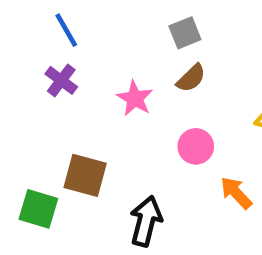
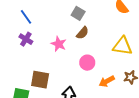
gray square: (185, 33) -> (78, 13), turned -32
orange arrow: (236, 193) -> (107, 81), turned -70

